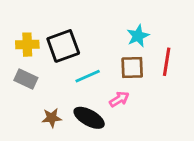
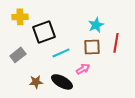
yellow cross: (27, 45) -> (20, 17), moved
gray rectangle: (26, 79) -> (18, 55), turned -63

